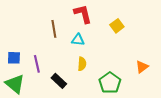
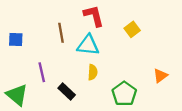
cyan triangle: (78, 40) -> (88, 45), size x1.5
blue square: (14, 58) -> (16, 40), moved

